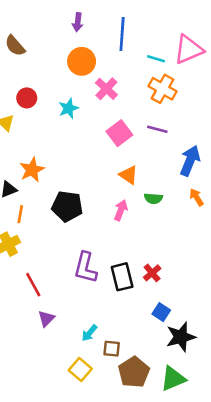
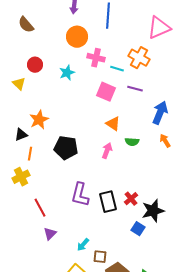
cyan line: (156, 59) -> (117, 69), moved
pink cross: (106, 89) -> (96, 58), turned -30
pink square: (119, 133) -> (106, 92), turned -30
black star: (181, 337) -> (153, 211), moved

